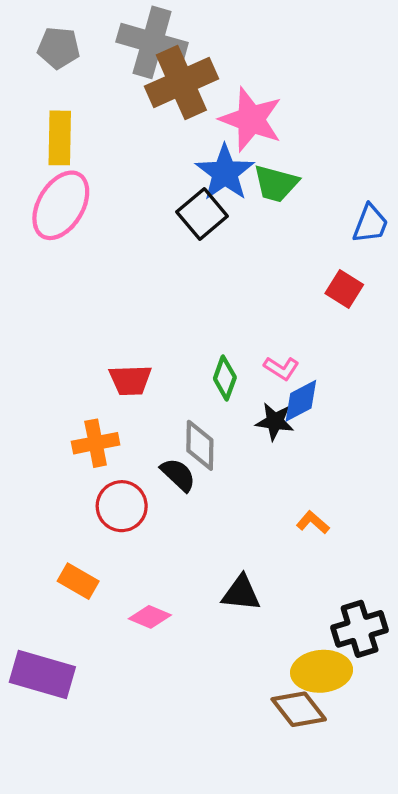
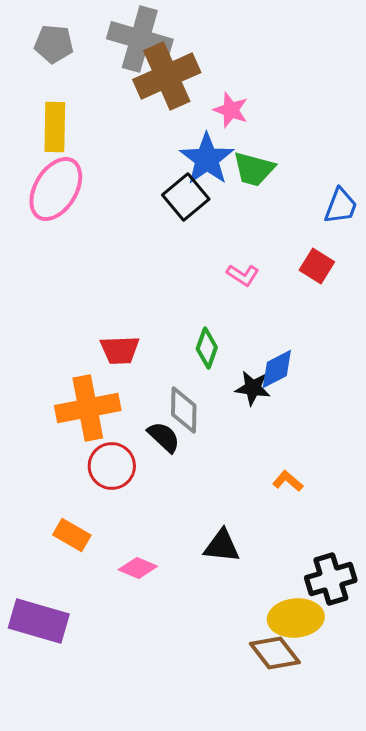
pink star: (251, 119) -> (231, 110), size x0.6
pink L-shape: (281, 368) -> (243, 275), moved
orange cross: (96, 443) -> (88, 408), size x1.5

